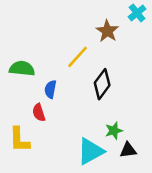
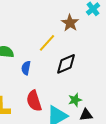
black diamond: (102, 84) -> (66, 64), turned 30
red semicircle: (39, 113) -> (34, 101), moved, size x1.5

